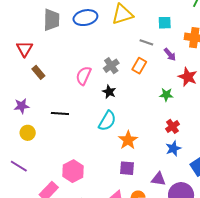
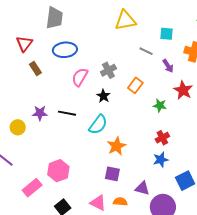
blue ellipse: (85, 18) -> (65, 50), moved
orange rectangle: (139, 66) -> (135, 85), moved
purple star: (22, 106) -> (40, 113), moved
black line: (60, 114) -> (67, 113), moved

